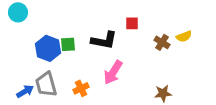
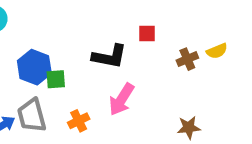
brown cross: (162, 42) -> (187, 59), turned 35
green square: (68, 44) -> (56, 79), moved

